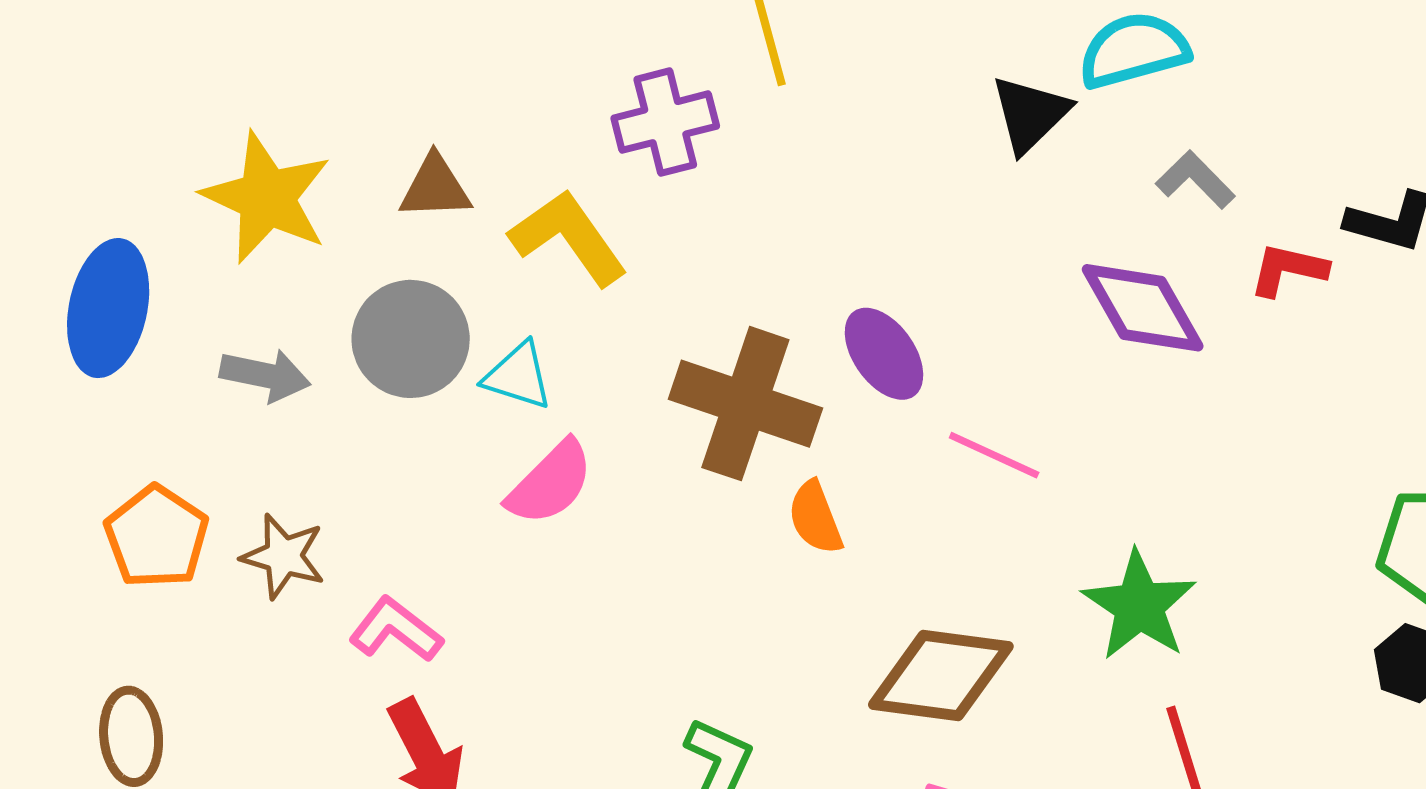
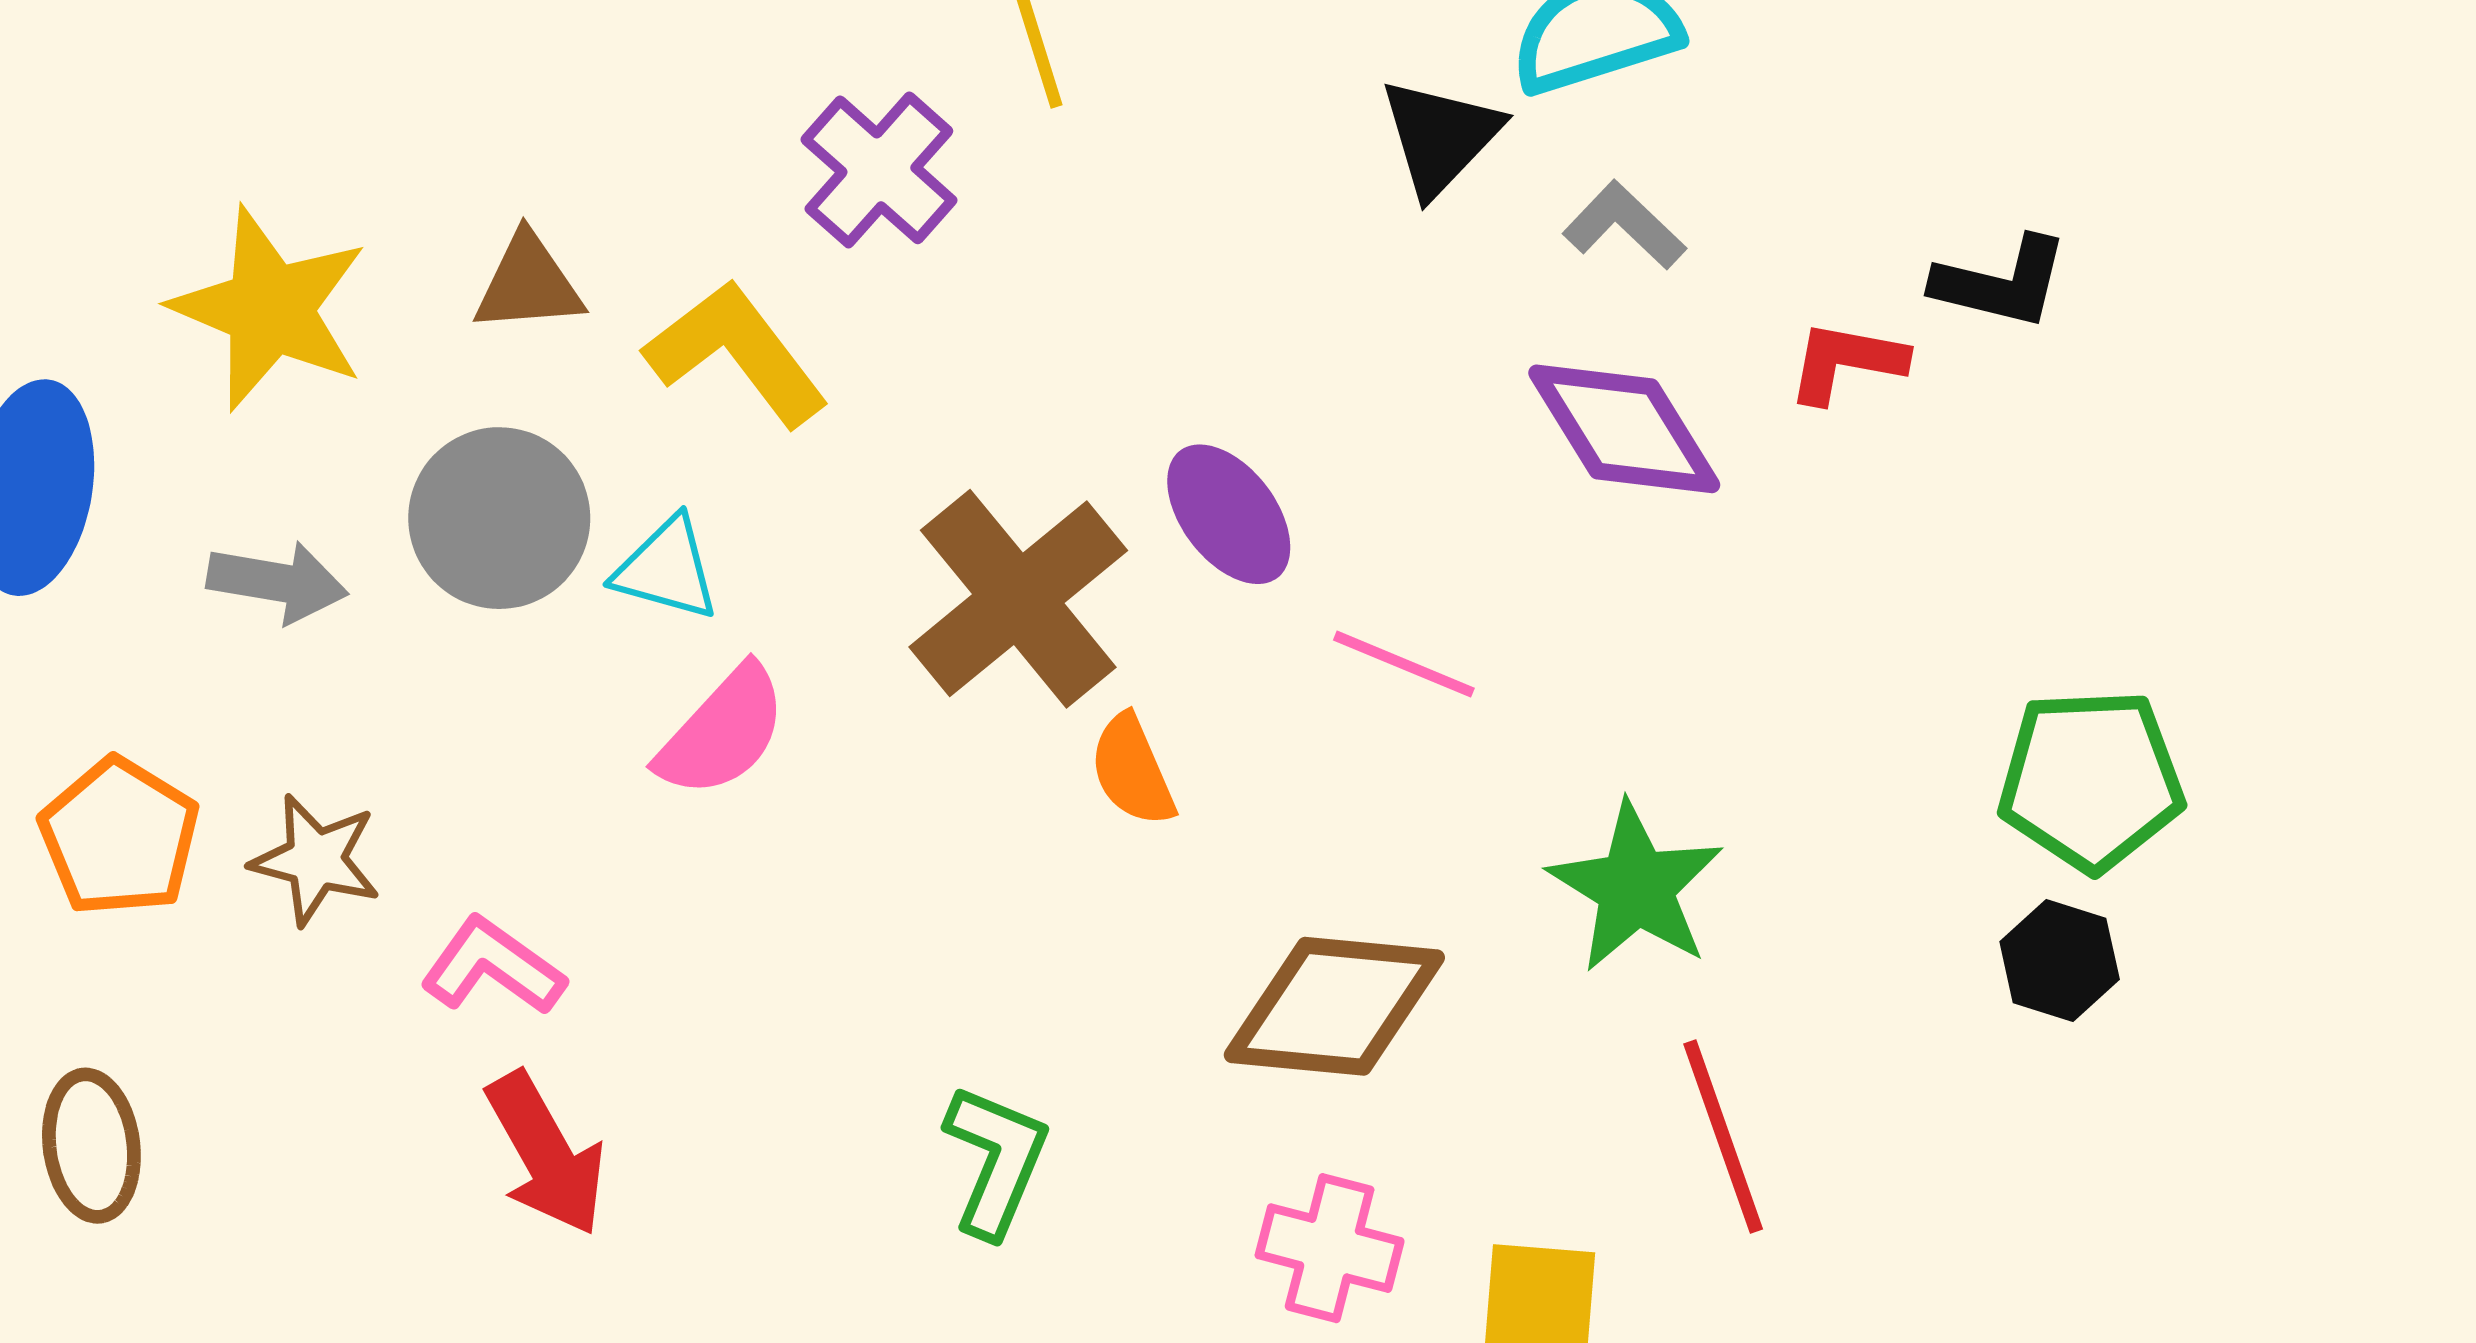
purple cross: (665, 122) -> (879, 170), turned -32
gray L-shape: (1195, 180) -> (1624, 225), moved
brown cross: (745, 404) -> (1018, 599), turned 34

